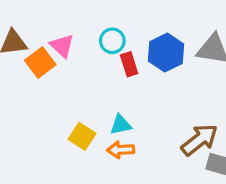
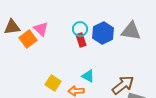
cyan circle: (112, 41) -> (80, 29), moved
cyan triangle: (121, 125) -> (88, 76), moved, turned 40

